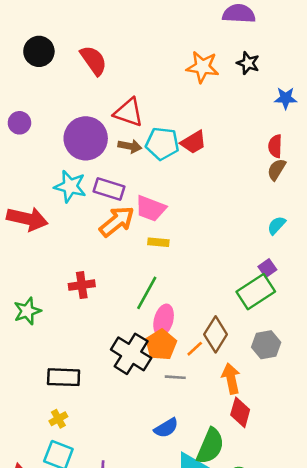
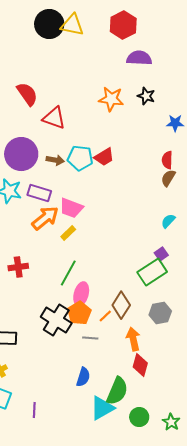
red triangle: (129, 112) -> (54, 118), moved
yellow rectangle: (158, 242) -> (68, 233), moved, turned -49
blue semicircle: (166, 428) -> (83, 377), turned -42

